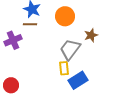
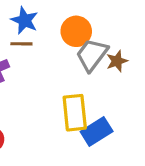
gray trapezoid: (70, 49) -> (92, 55), moved
yellow rectangle: (64, 68) -> (75, 113), size x1.6

